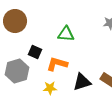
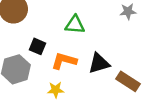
black triangle: (82, 82) -> (99, 63), moved

